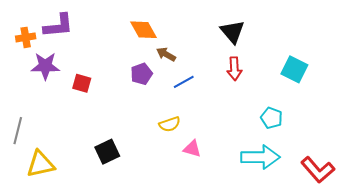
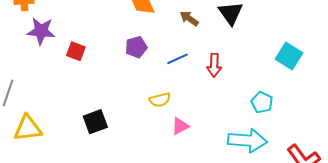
brown arrow: (166, 54) -> (189, 19), moved
red arrow: (234, 69) -> (214, 65), moved
pink triangle: (192, 149) -> (180, 126), turned -48

